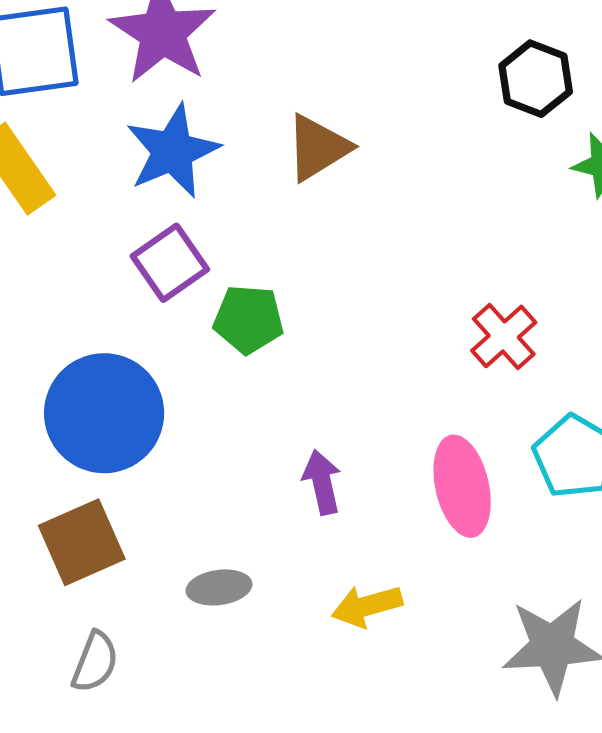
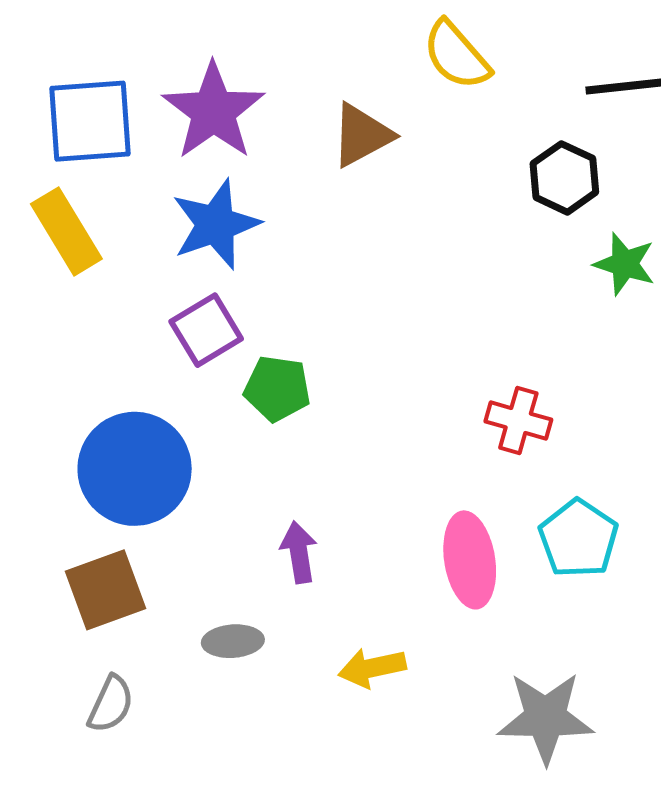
brown triangle: (318, 148) -> (362, 135), moved
red cross: (504, 336) -> (518, 421), turned -36
purple arrow: (322, 482) -> (299, 552), moved

